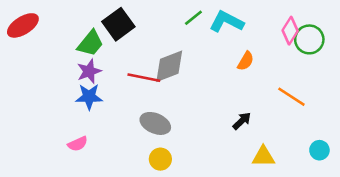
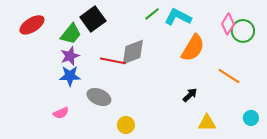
red ellipse: (23, 25) -> (32, 25), moved
orange semicircle: (246, 61) -> (193, 48), size x1.8
gray ellipse: (155, 123) -> (99, 97), moved

